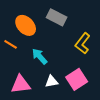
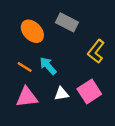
orange line: (11, 44) -> (25, 67), moved

